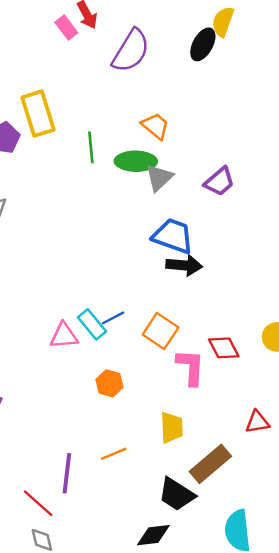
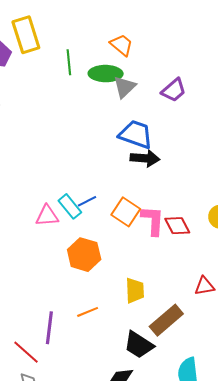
pink L-shape: (191, 367) -> (153, 220), moved
orange hexagon: (109, 383) -> (84, 255), size x1.5

